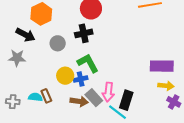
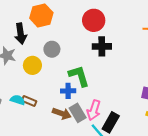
black cross: (84, 33) -> (102, 46), moved
black arrow: (25, 35) -> (21, 34), turned 42
yellow circle: (65, 76) -> (32, 65), moved
brown rectangle: (46, 96) -> (29, 101), turned -56

